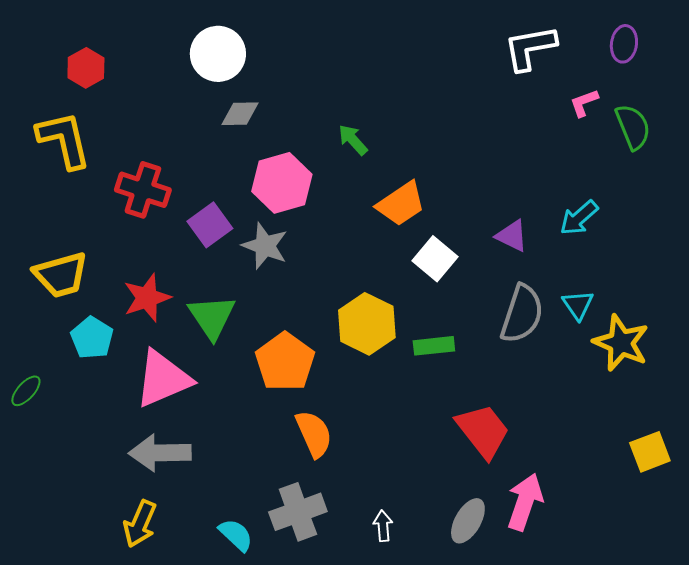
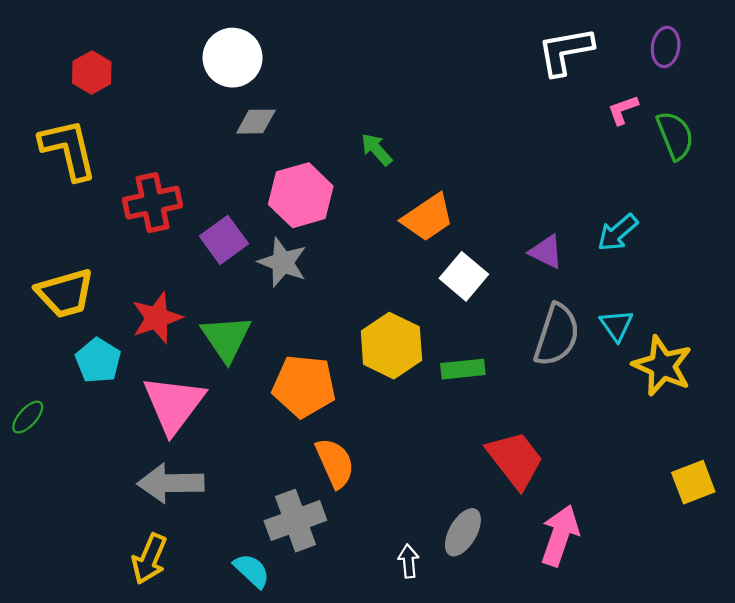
red cross: (143, 190) -> (153, 203), turned -30
orange pentagon: (285, 362) -> (304, 386), turned -30
pink triangle: (163, 379) -> (174, 404), turned -30
gray cross: (298, 512) -> (295, 521), moved
gray ellipse: (468, 521) -> (463, 532), moved

